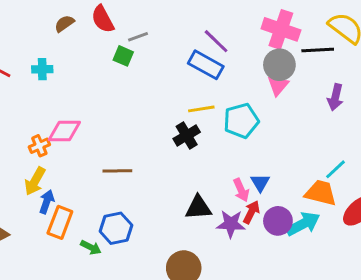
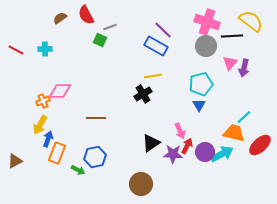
pink triangle: (278, 85) -> (230, 63), moved
cyan pentagon: (241, 121) -> (201, 84), moved
blue triangle: (260, 183) -> (199, 105), moved
black triangle: (198, 208) -> (151, 143), turned -30

